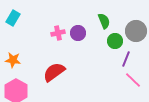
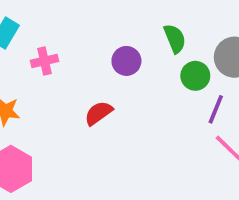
pink cross: (58, 33) -> (44, 61), moved
red semicircle: (54, 72) -> (98, 113), moved, size x0.7

